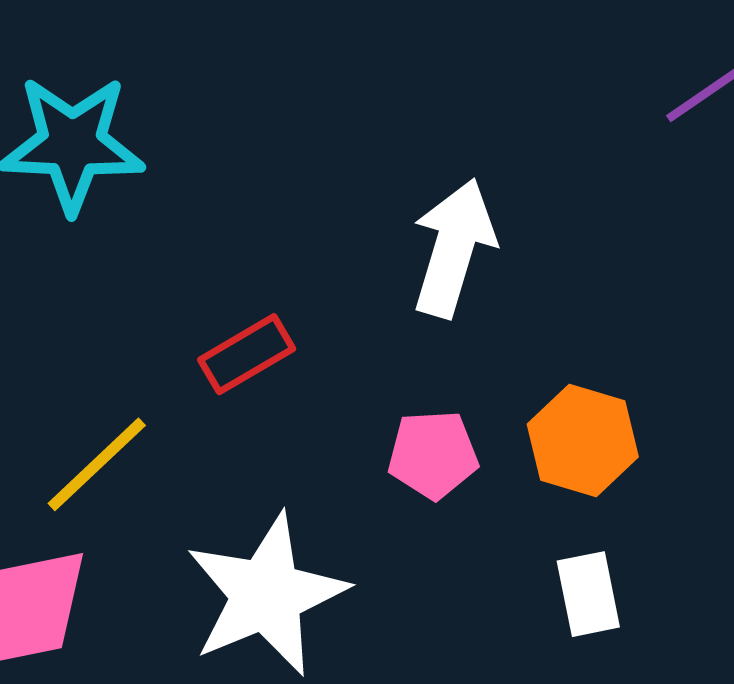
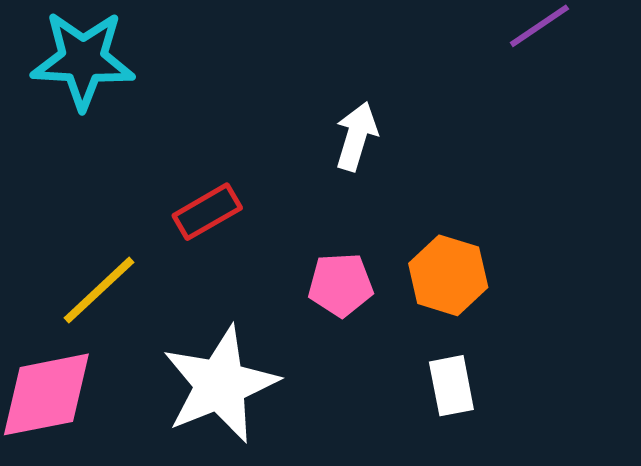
white arrow: (454, 248) -> (356, 136), size x0.7

